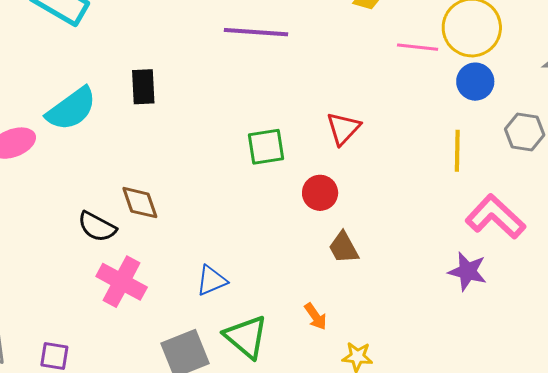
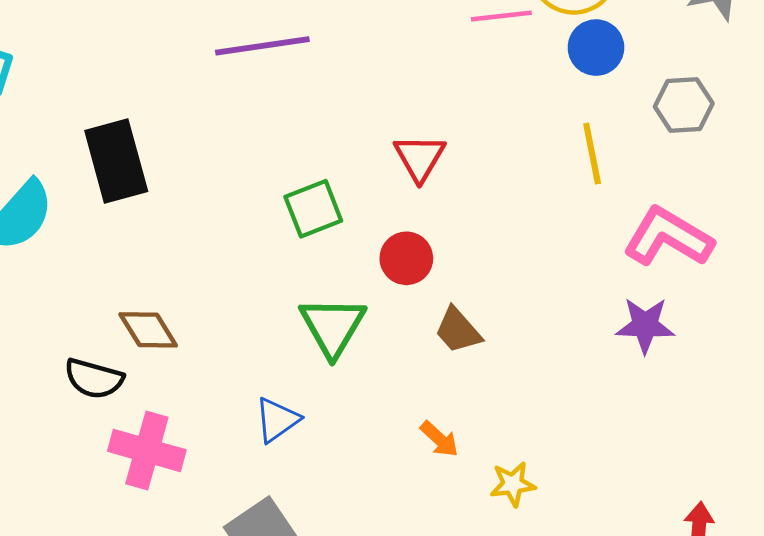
black rectangle: (143, 87) -> (116, 161), size x1.5
green triangle: (246, 337) -> (333, 326), moved, turned 33

